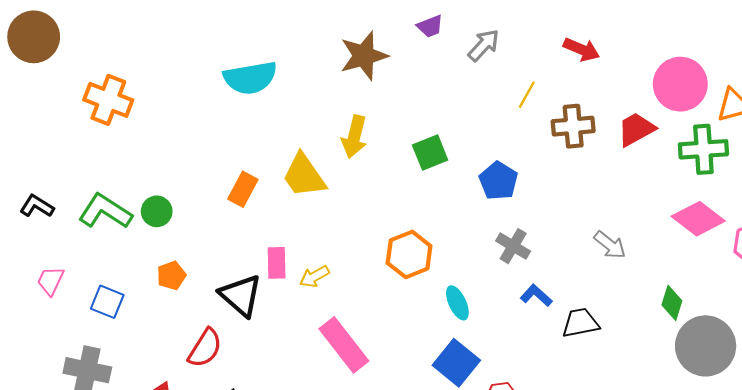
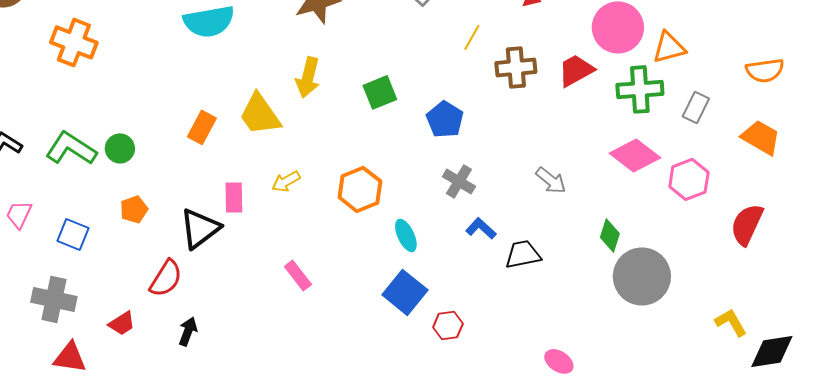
yellow arrow: (314, 277) -> (286, 181), moved
black triangle: (241, 295) -> (200, 228), turned 42
pink rectangle: (344, 345) -> (298, 275), size x0.6

